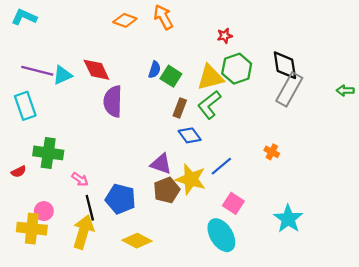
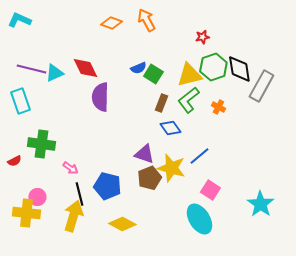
black diamond: (285, 65) -> (239, 69), moved
blue semicircle: (155, 70) -> (138, 68), turned 49
orange cross: (272, 152) -> (218, 107), moved

